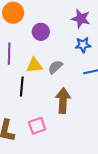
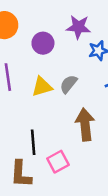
purple star: (81, 19) -> (78, 27), moved
black line: (22, 87) -> (33, 142), moved

